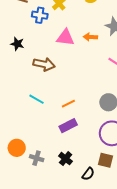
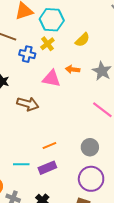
orange arrow: (90, 37) -> (73, 69), moved
cyan line: (36, 99) -> (21, 164), moved, turned -35

